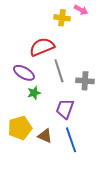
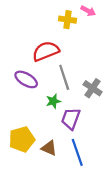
gray cross: (85, 81) -> (93, 88), turned 30
green star: (34, 93) -> (53, 101), moved

